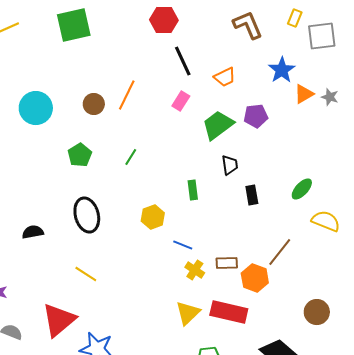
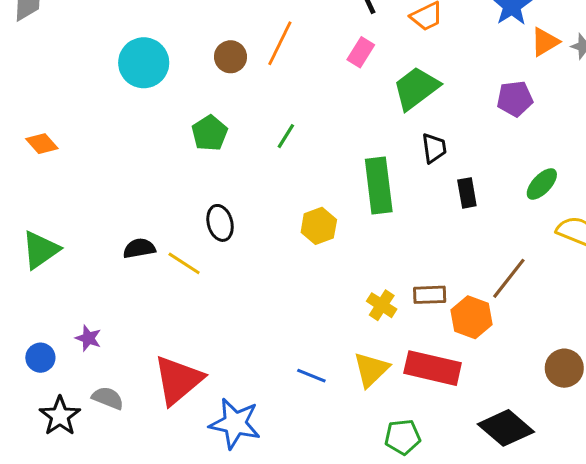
purple pentagon: (256, 116) -> (515, 99), moved
green rectangle: (193, 190) -> (379, 185), size x1.8
black ellipse: (87, 215) -> (220, 223), size x0.7
blue line: (183, 245) -> (311, 376), moved
yellow line: (86, 274) -> (184, 263), moved

